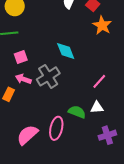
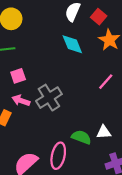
cyan diamond: (66, 51) -> (72, 44), moved
pink line: (99, 81) -> (106, 82), moved

